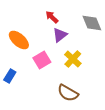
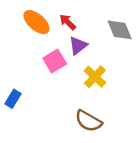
orange ellipse: (19, 40) -> (36, 22), moved
pink square: (42, 60) -> (55, 61), moved

